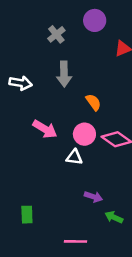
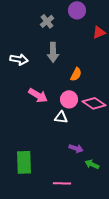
orange semicircle: (93, 102) -> (76, 74), turned 64
green rectangle: (27, 215) -> (24, 162), size x1.6

